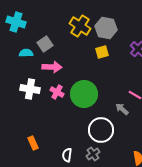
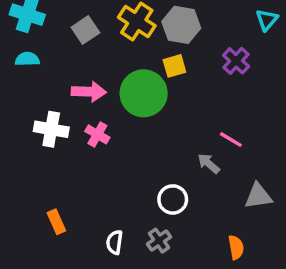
gray square: (45, 44) -> (85, 30), moved
cyan semicircle: (26, 53) -> (27, 59), moved
green circle: (84, 94) -> (144, 93), moved
white circle: (101, 130) -> (173, 199), size x0.7

